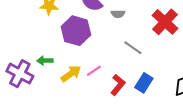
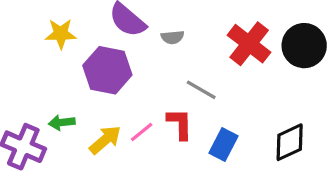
red L-shape: (118, 85) -> (180, 124), moved, turned -35

